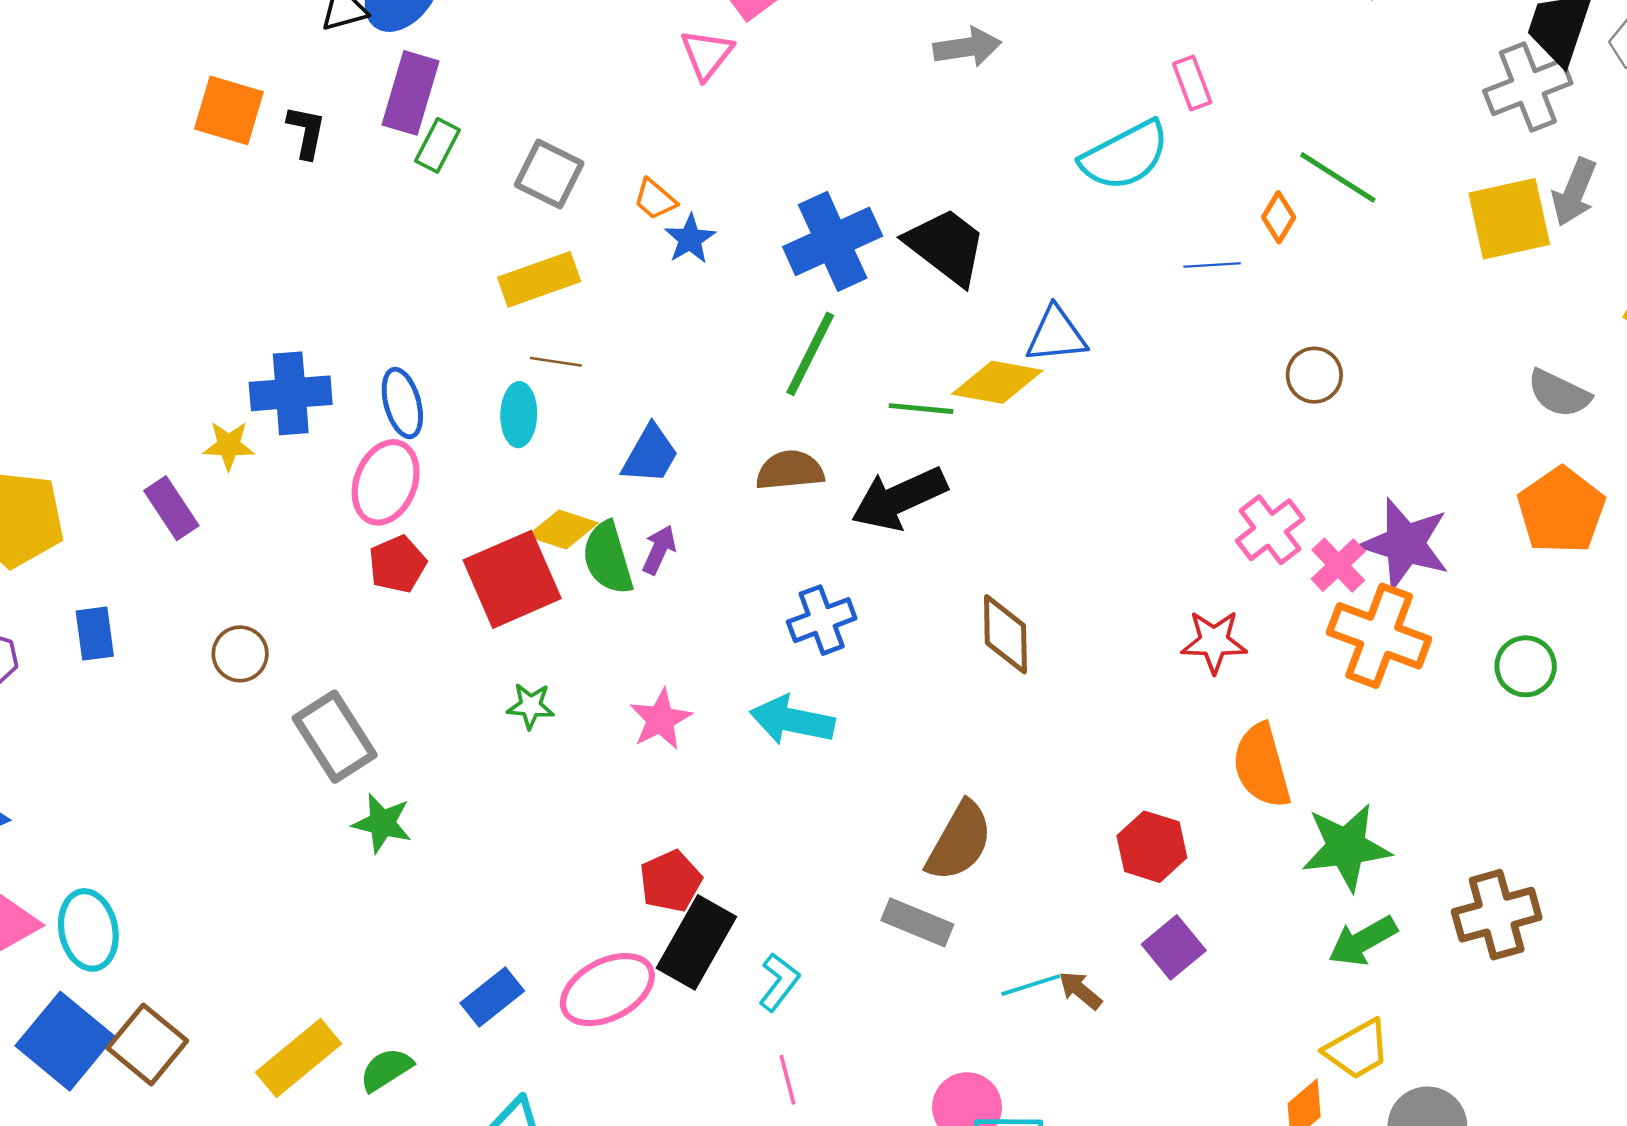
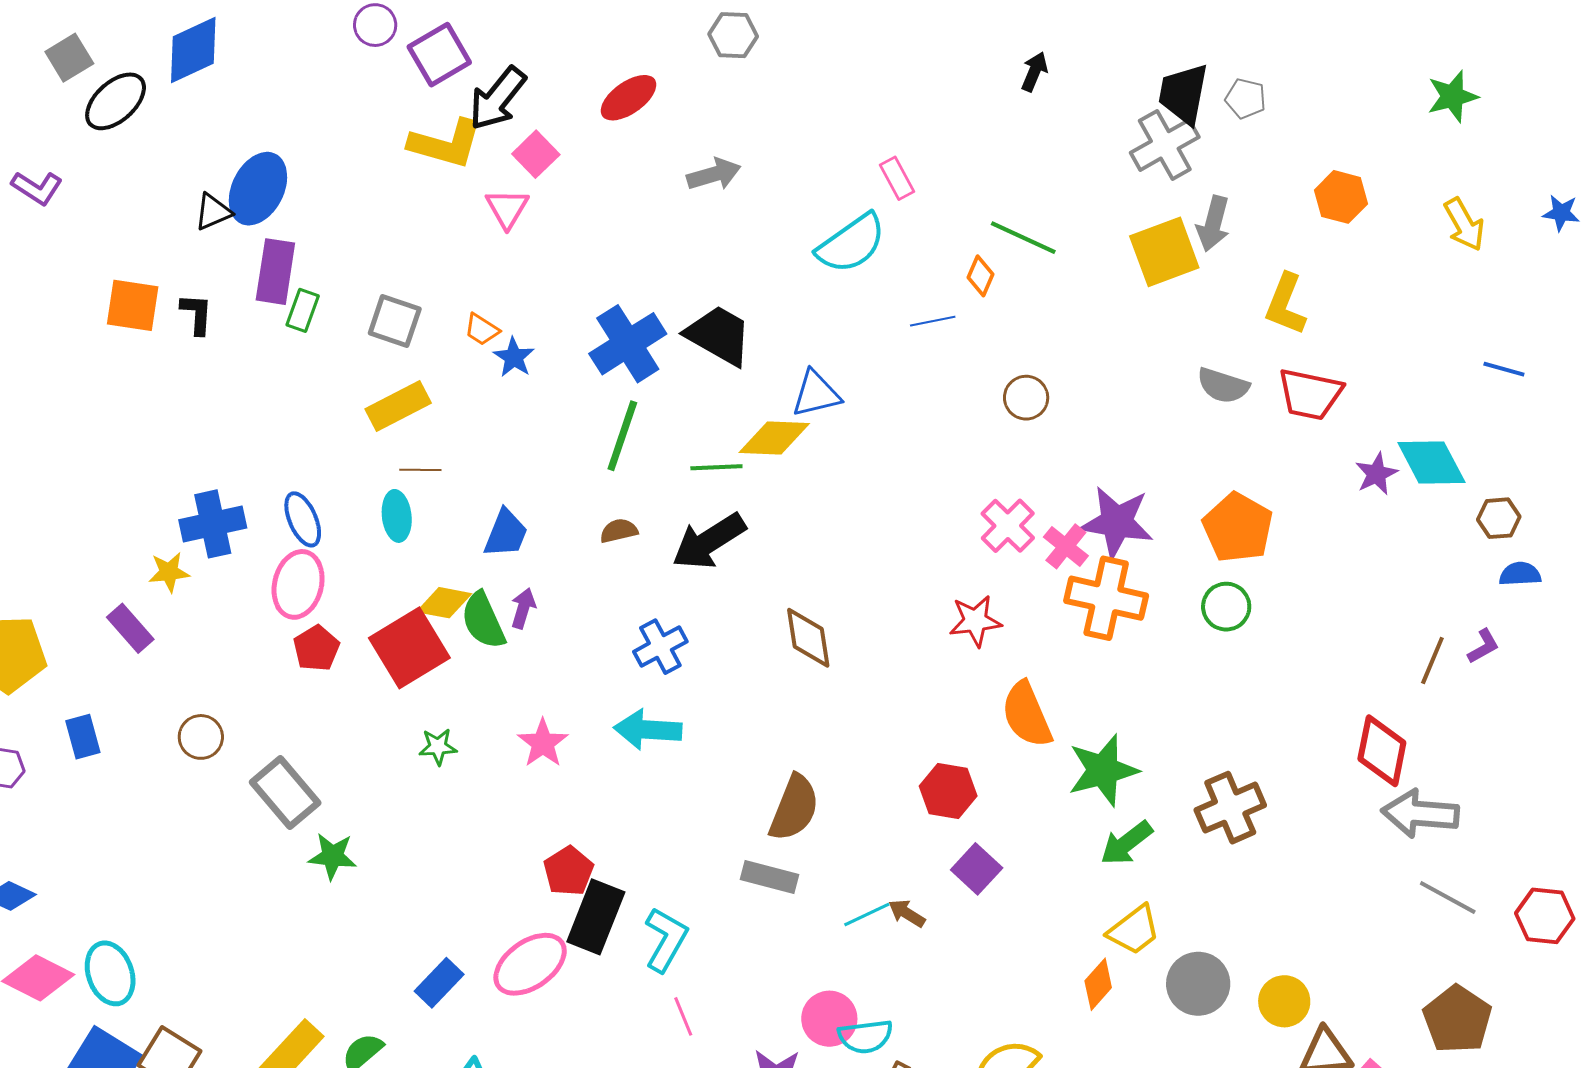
brown semicircle: (790, 470) -> (619, 531), size x0.7
orange pentagon: (1561, 510) -> (1238, 528), moved
cyan L-shape: (779, 982) -> (666, 940), size x1.4

